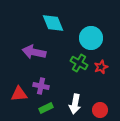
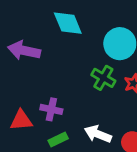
purple arrow: (34, 52) -> (24, 50), moved
white arrow: (75, 104) -> (98, 134), turned 102

